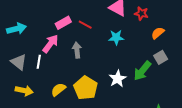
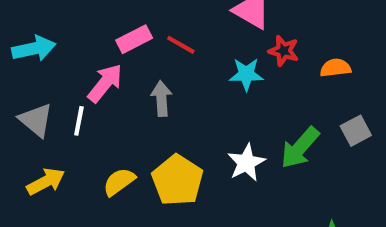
red star: (141, 14) -> (284, 51), moved
orange semicircle: (158, 33) -> (335, 68), turned 32
gray square: (161, 57) -> (356, 131), moved
yellow arrow: (24, 91) -> (46, 182), turned -42

